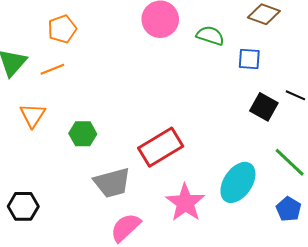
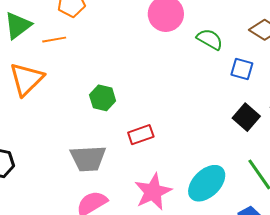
orange triangle: (33, 115) -> (26, 79), size x1.4
green hexagon: (83, 134) -> (103, 98), moved
red rectangle: (161, 147) -> (141, 135), size x0.6

